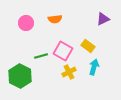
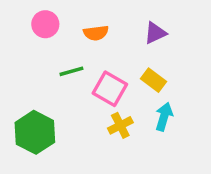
purple triangle: (103, 19) -> (155, 33), moved
pink circle: (26, 23) -> (45, 24), moved
green line: (41, 56) -> (71, 71), moved

